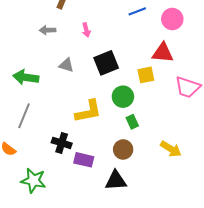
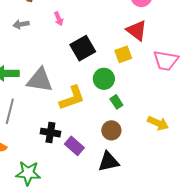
red triangle: (163, 53) -> (137, 30), turned 40
gray triangle: (66, 65) -> (40, 80), moved, size x1.8
purple rectangle: (84, 160) -> (74, 146), turned 36

